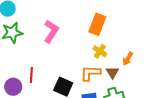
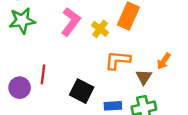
yellow cross: (100, 51) -> (100, 29), moved
orange L-shape: (90, 73) -> (118, 60), moved

